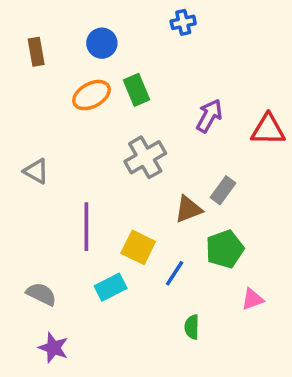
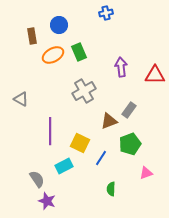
brown rectangle: (36, 52) -> (32, 36), moved
purple arrow: (209, 116) -> (121, 67), turned -36
gray semicircle: (41, 294) -> (37, 179), moved, turned 30
purple star: (53, 348) -> (47, 201), moved

